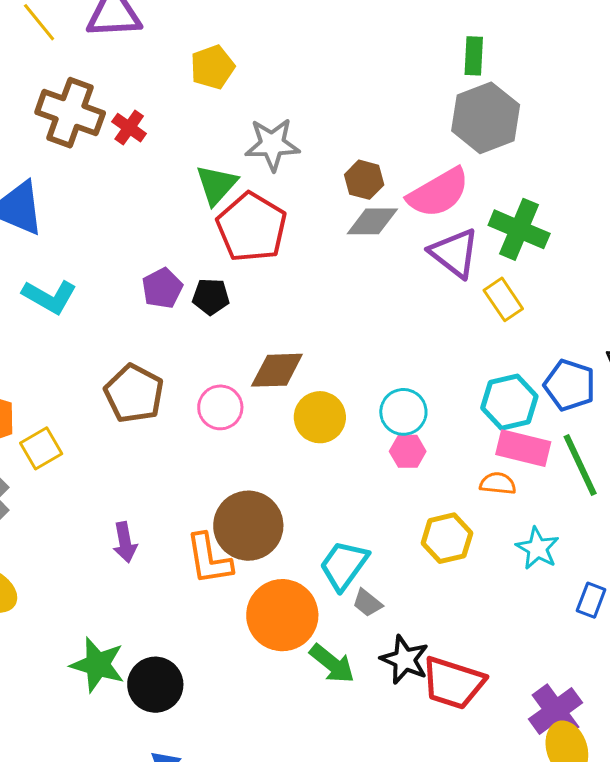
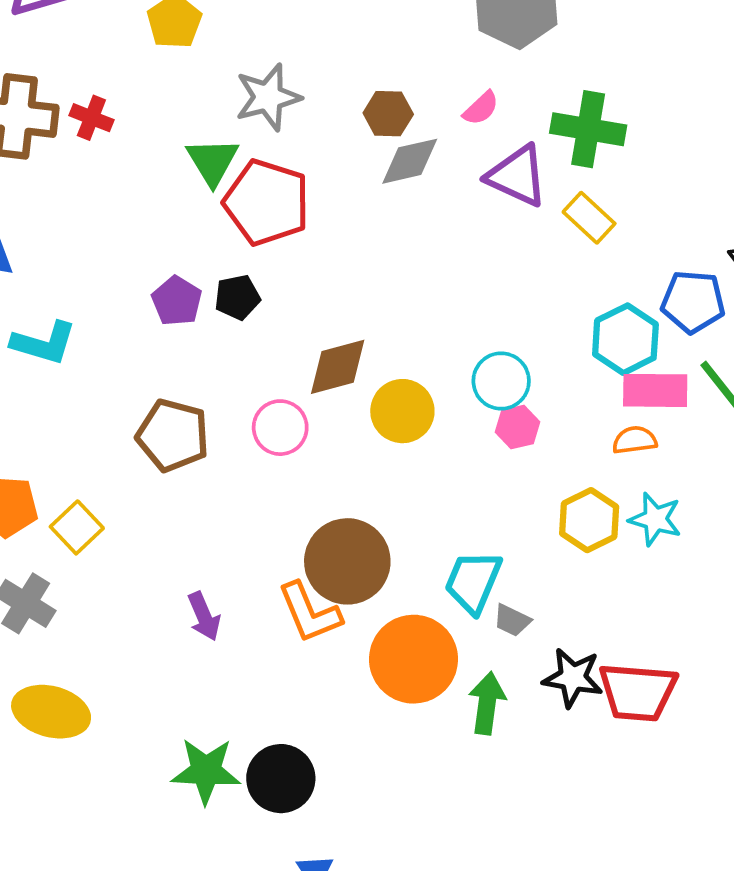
pink semicircle: (438, 193) -> (481, 108), size x0.5
cyan star: (537, 548) -> (655, 519), moved
green arrow: (332, 664) -> (487, 703), turned -108

